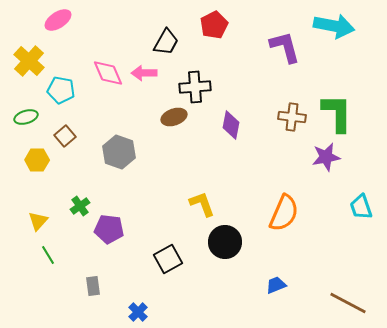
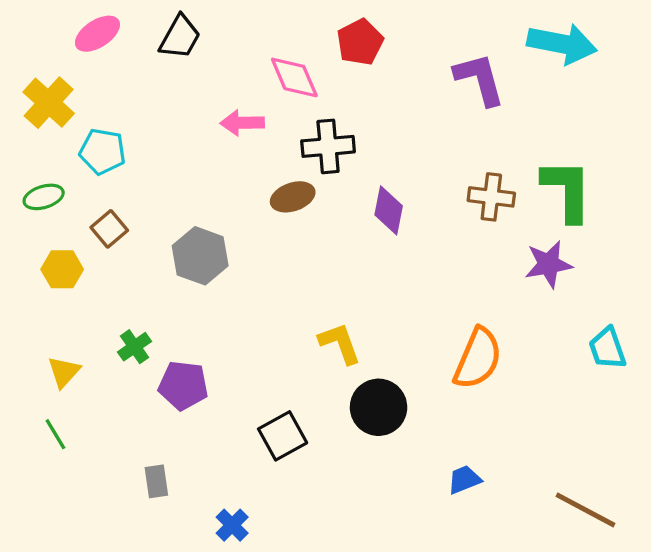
black trapezoid: (166, 42) -> (180, 37), moved
pink diamond: (108, 73) -> (294, 77), moved
green line: (48, 255) -> (55, 434), moved

